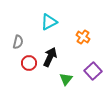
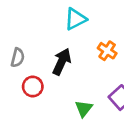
cyan triangle: (49, 22) -> (75, 19), moved
black arrow: (50, 57) -> (62, 62), moved

